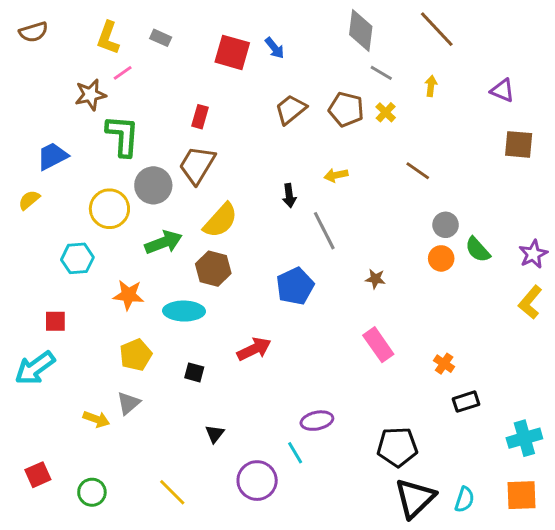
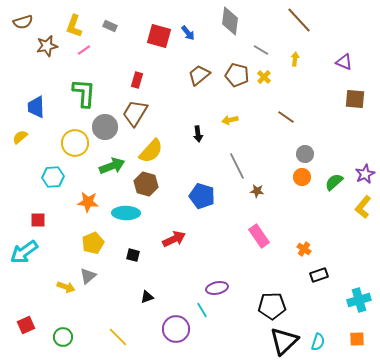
gray diamond: (361, 30) -> (230, 21), moved
brown star: (90, 95) -> (47, 46), moved
blue trapezoid: (52, 156) -> (36, 107), turned -65
gray line: (324, 231) -> (237, 166), moved
green semicircle: (478, 250) -> (334, 182), moved, turned 90
blue pentagon: (295, 286) -> (202, 196), turned -30
black triangle: (215, 434) -> (147, 297), turned 32
orange square: (522, 495) -> (357, 339), size x0.7

